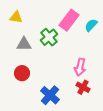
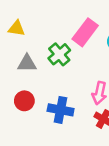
blue cross: (50, 95) -> (61, 110), moved, turned -30

